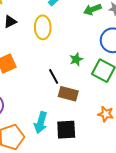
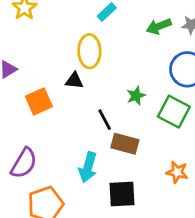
black triangle: (10, 22) -> (74, 81), moved, turned 32
cyan arrow: (41, 123) -> (88, 167), moved

